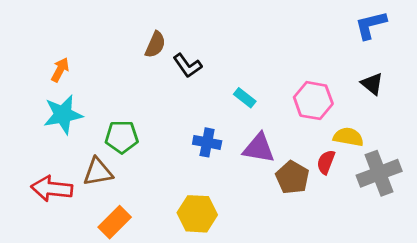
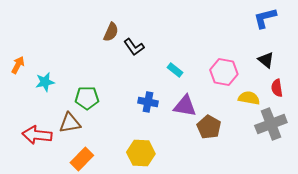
orange arrow: (60, 70) -> (18, 65), moved
cyan star: (63, 115) -> (45, 82), size x0.7
red semicircle: (326, 162) -> (277, 88), moved, turned -30

